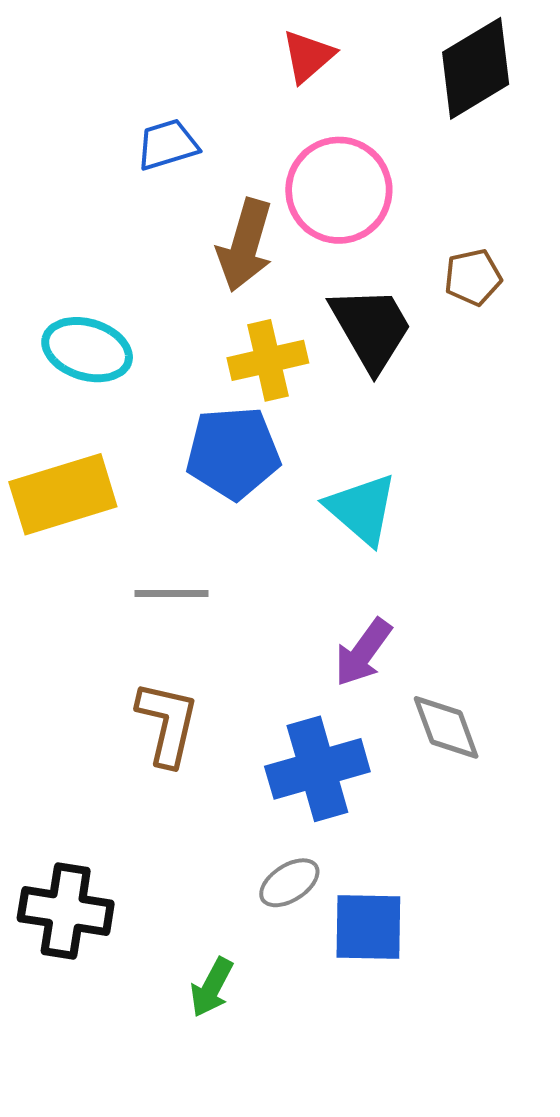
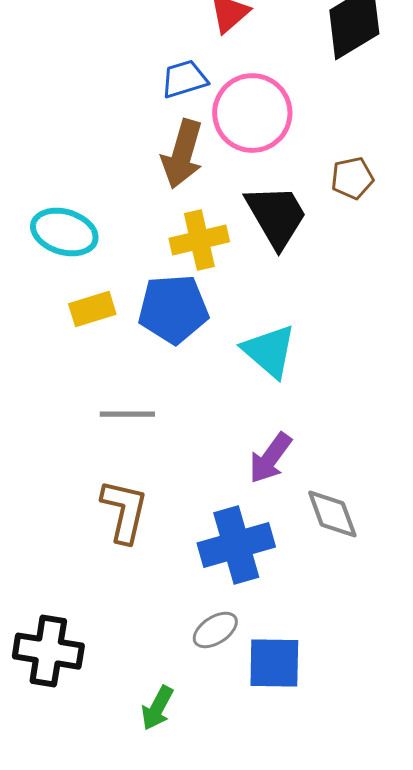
blue trapezoid: (167, 145) -> (184, 79), moved
yellow rectangle: (63, 494) -> (92, 309), moved, size x0.6

